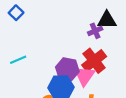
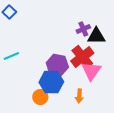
black triangle: (107, 20) -> (96, 36), moved
pink triangle: (84, 76) -> (91, 71), moved

